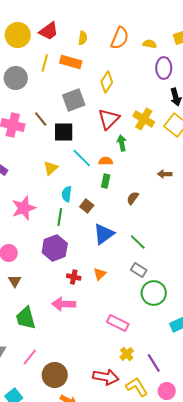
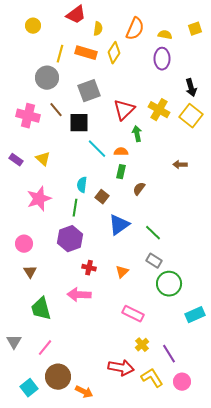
red trapezoid: (49, 31) -> (76, 15), moved
yellow circle: (18, 35) -> (33, 26), size x0.6
purple ellipse: (164, 68) -> (162, 59), moved
gray circle: (16, 78) -> (47, 78), moved
yellow diamond: (107, 82) -> (114, 53), moved
yellow triangle: (51, 168) -> (43, 159), moved, turned -35
brown semicircle: (133, 198) -> (139, 189), moved
orange triangle: (100, 274) -> (122, 272), moved
brown circle: (55, 375) -> (58, 377), moved

